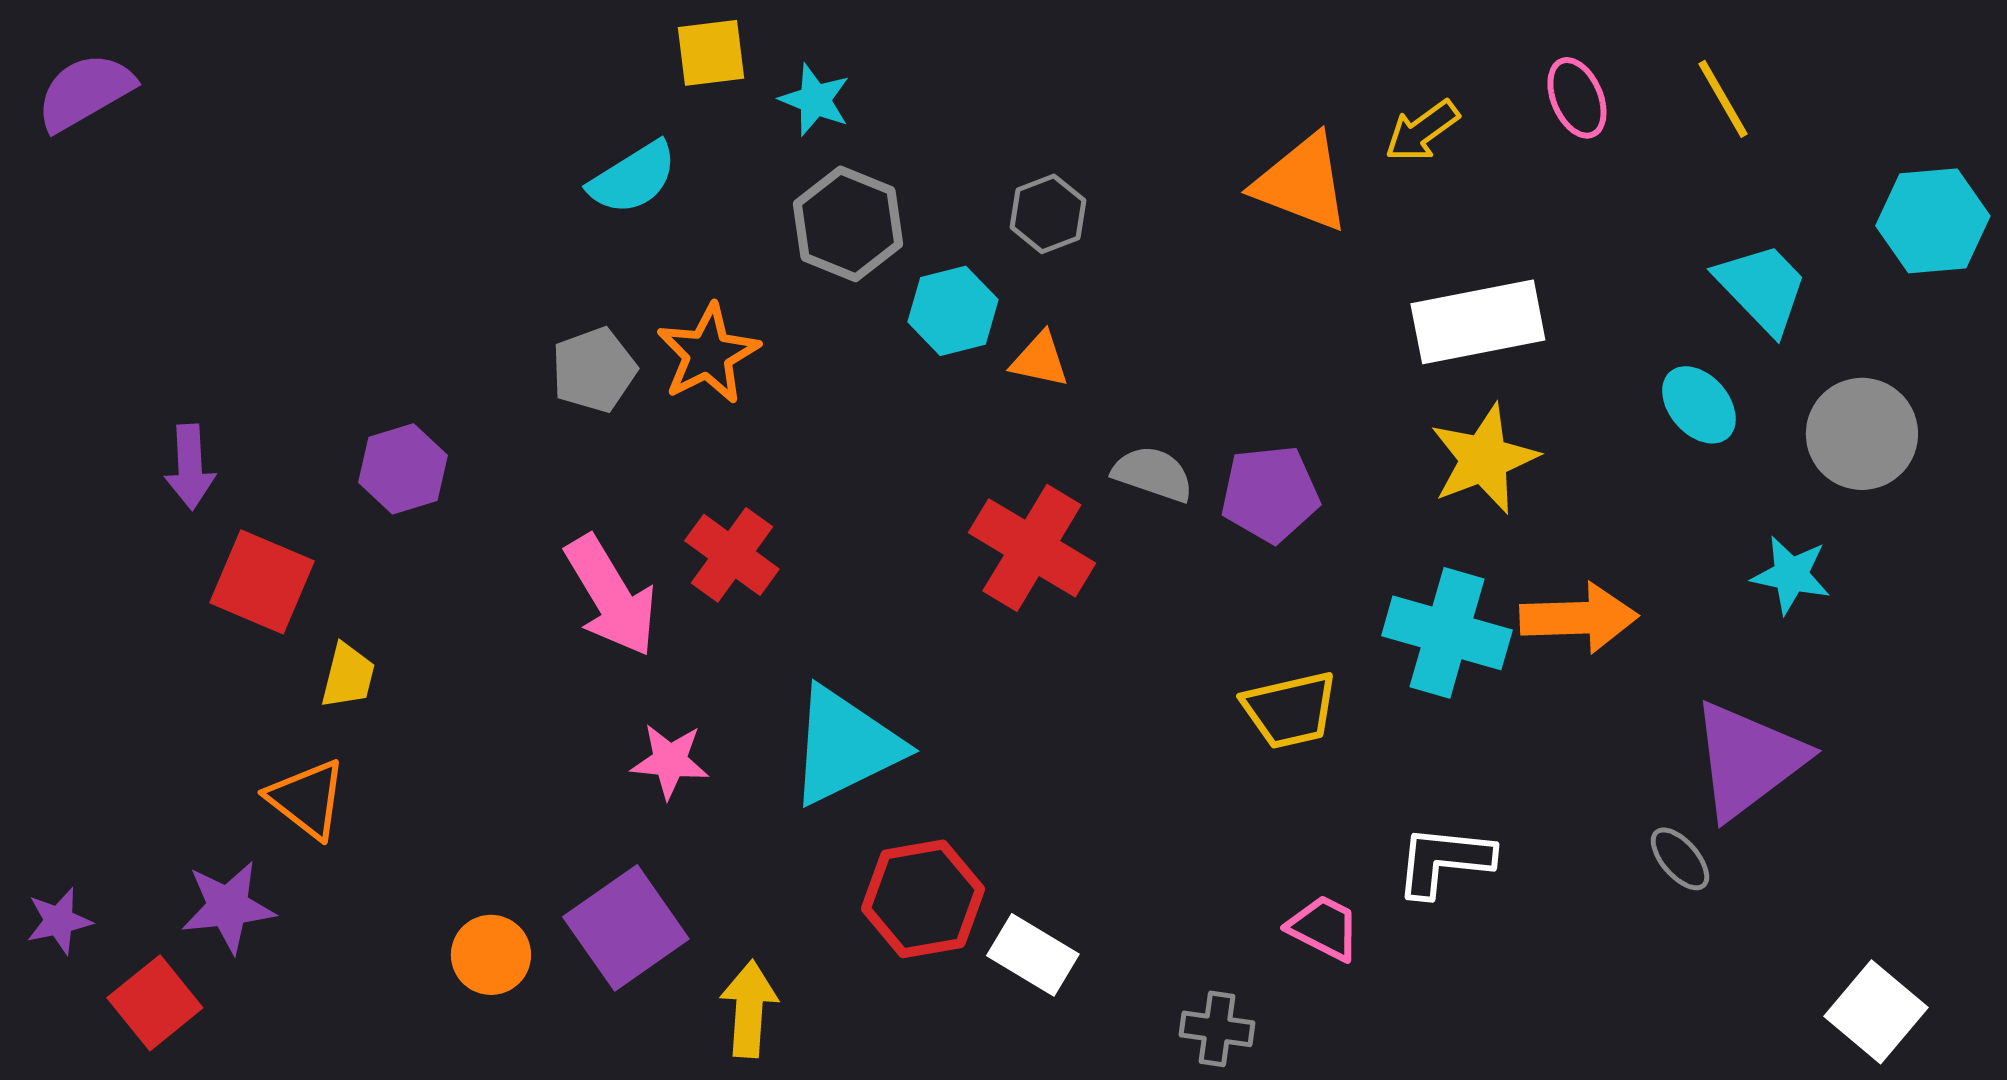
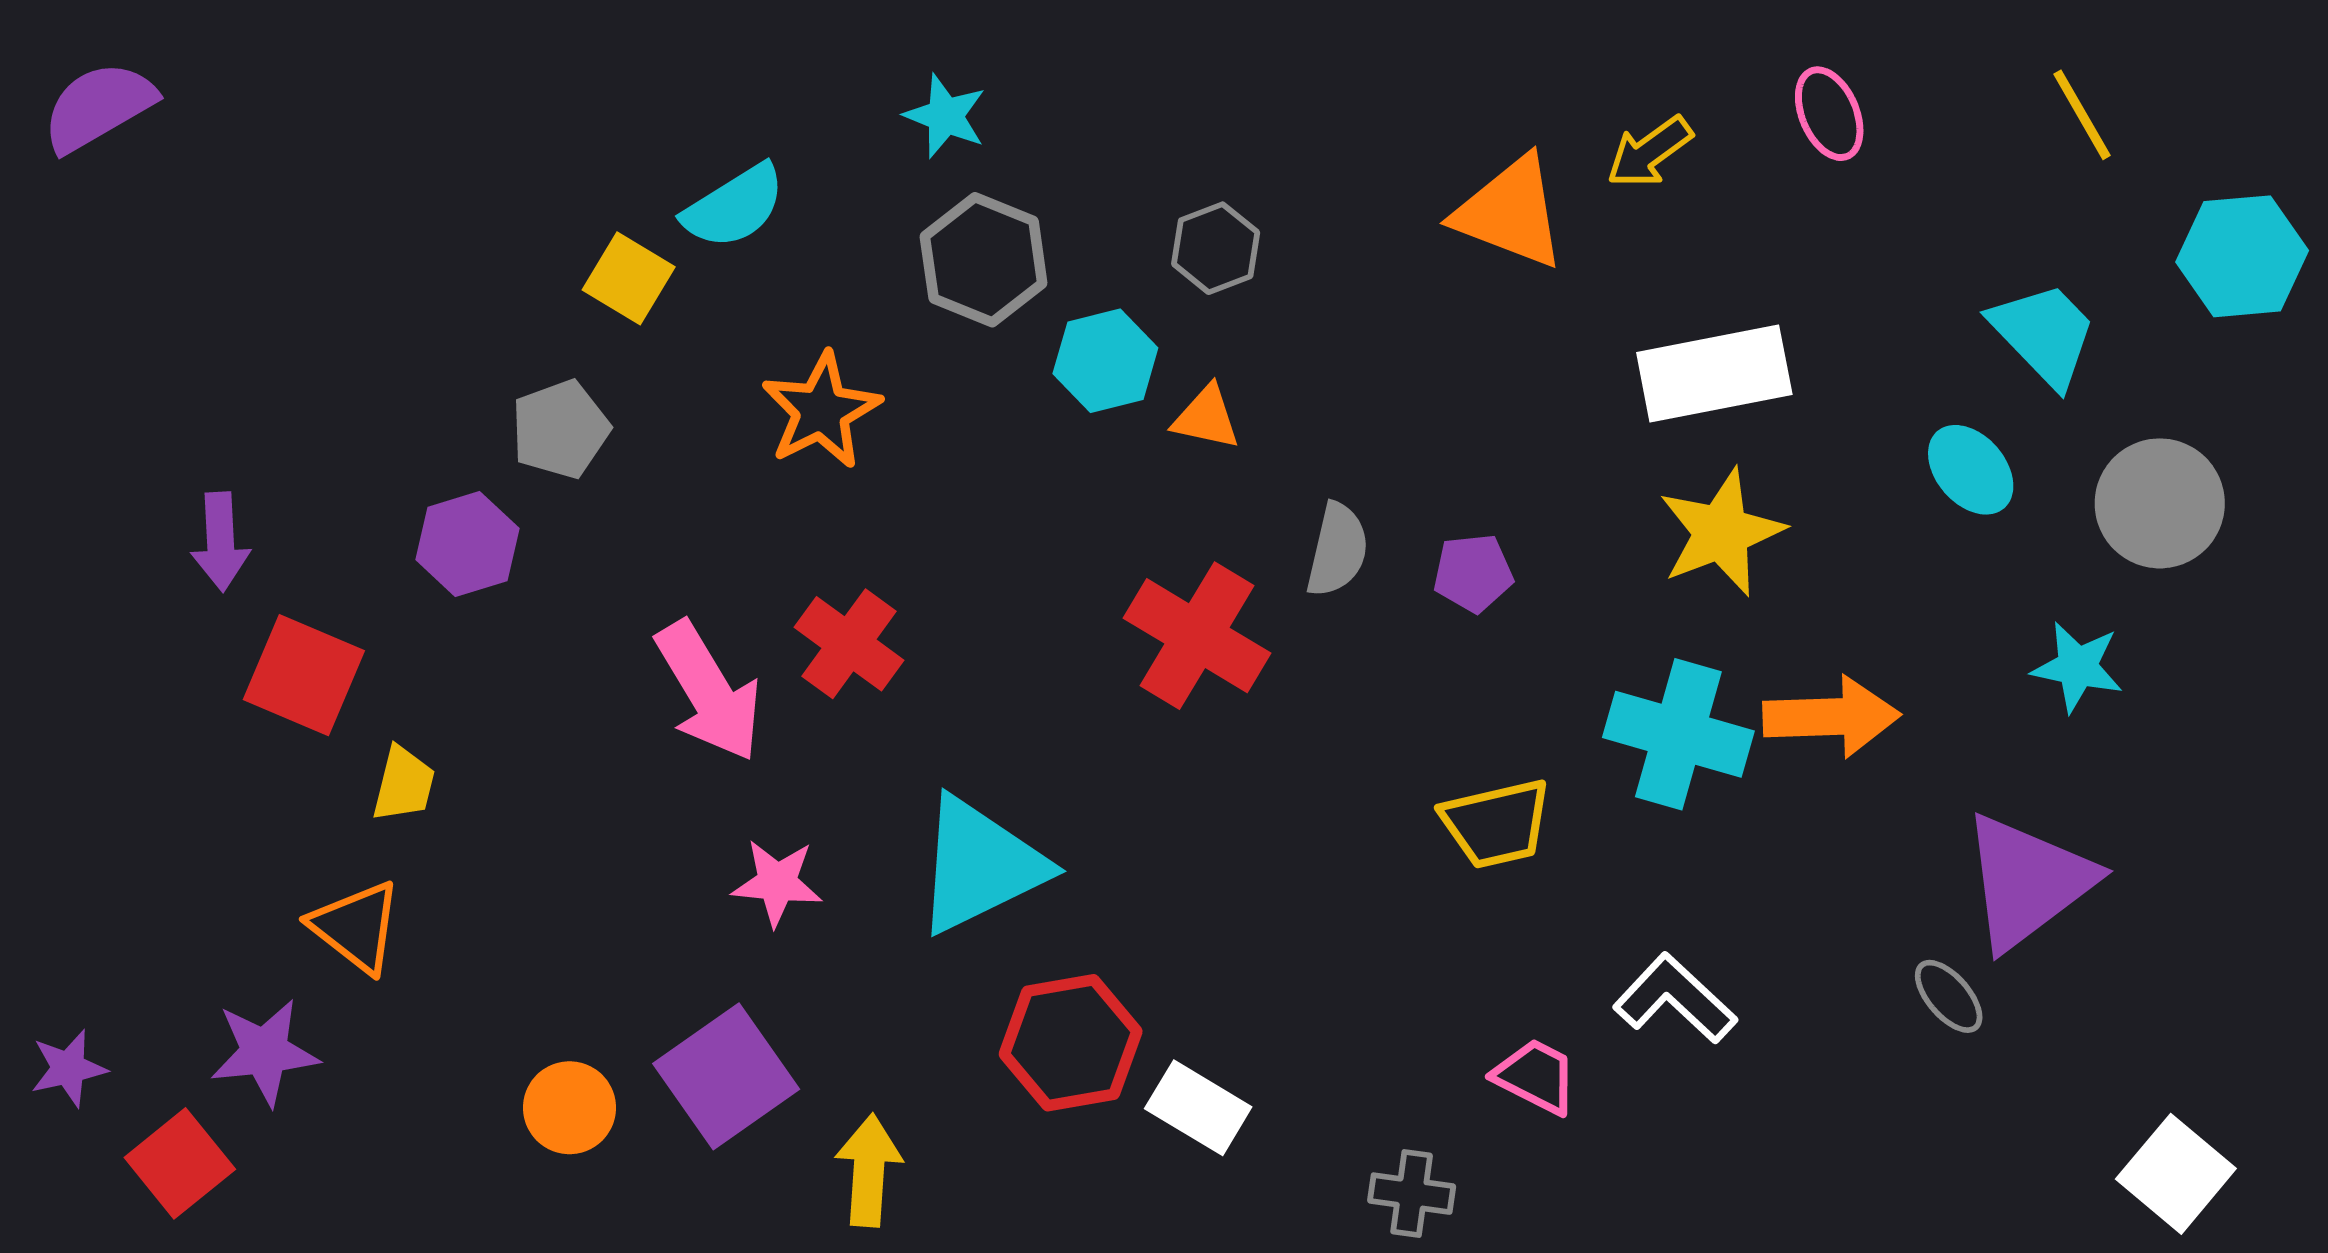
yellow square: (711, 53) -> (629, 278), moved, turned 38
yellow line: (1723, 99) -> (2082, 115), moved
gray pentagon: (594, 370) -> (560, 429), moved
gray semicircle: (1153, 474) -> (1337, 550), turned 84
purple pentagon: (1270, 494) -> (1473, 573), size x0.7
white L-shape: (1444, 861) -> (1675, 999), turned 37

